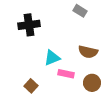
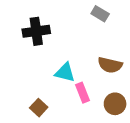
cyan triangle: (52, 58) -> (65, 73), turned 36
pink rectangle: (66, 74) -> (83, 93), turned 56

